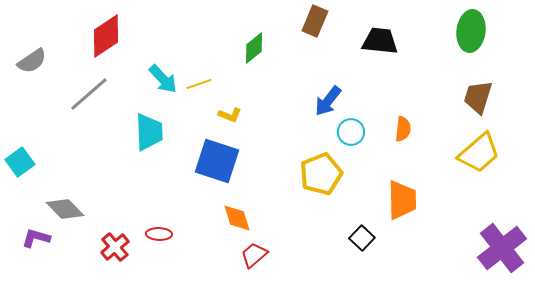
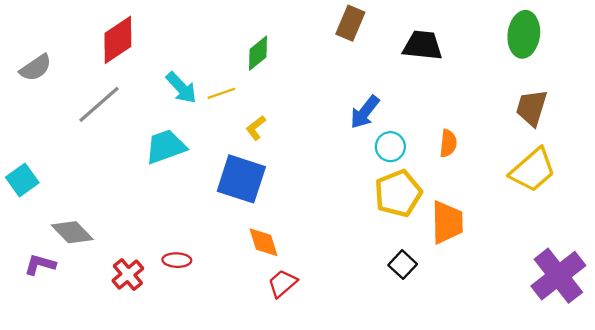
green diamond: (254, 48) -> (258, 53), moved
yellow L-shape: (230, 115) -> (256, 128), turned 120
cyan trapezoid: (149, 132) -> (166, 147), turned -108
yellow pentagon: (321, 174) -> (398, 193), moved

